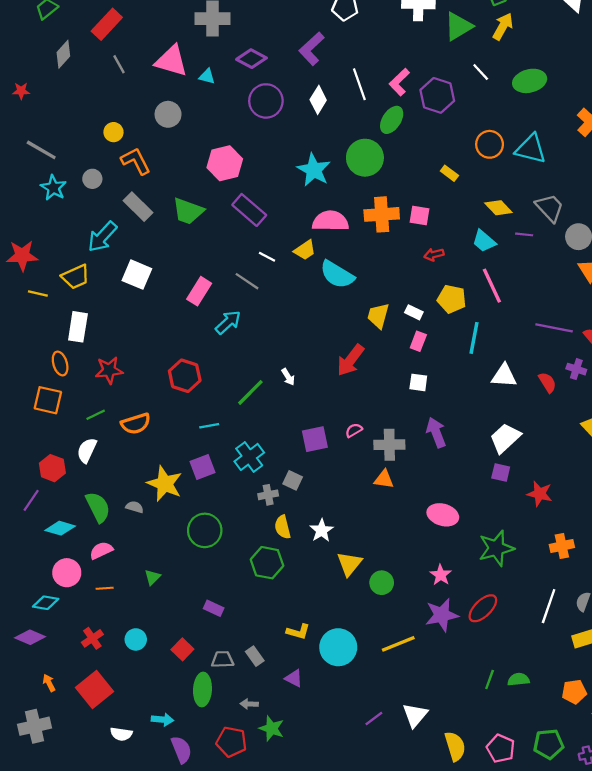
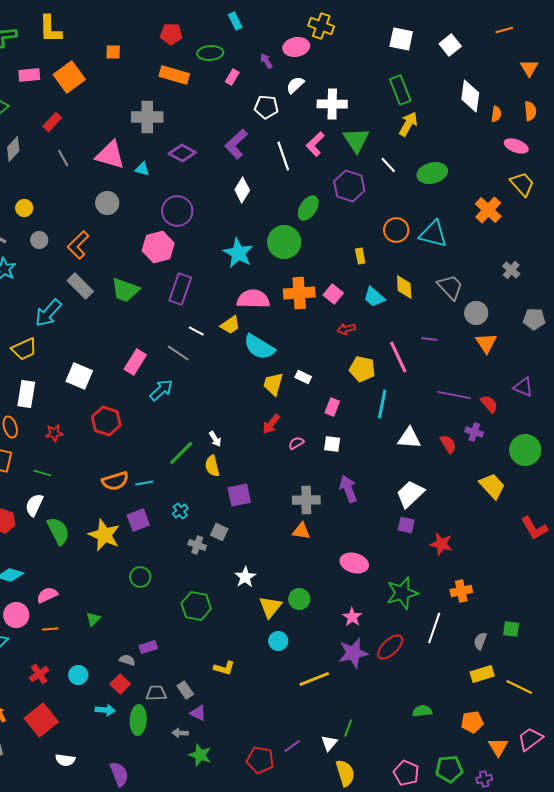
red rectangle: (107, 24) -> (52, 122), size x0.7
green triangle: (458, 26) -> (356, 140), moved, turned -32
pink L-shape: (399, 82) -> (315, 144), moved
white line: (359, 84) -> (283, 156), moved
purple circle: (266, 101) -> (177, 211), moved
yellow circle: (113, 132) -> (24, 208), moved
orange L-shape: (136, 161) -> (78, 245), turned -108
yellow rectangle: (449, 173) -> (360, 256), turned 42
gray circle: (92, 179) -> (39, 240), moved
yellow diamond: (498, 208) -> (404, 287), turned 40
purple rectangle: (249, 210) -> (180, 289), turned 68
pink square: (419, 216) -> (333, 294), turned 30
purple line: (524, 234) -> (429, 339), moved
cyan trapezoid: (484, 241) -> (374, 297), moved
white square: (137, 275) -> (79, 376), moved
white rectangle: (414, 312) -> (303, 377), moved
yellow trapezoid: (378, 316) -> (273, 384), moved
red arrow: (350, 360) -> (271, 424), size x0.7
red star: (109, 370) -> (54, 433), size x0.7
red hexagon: (185, 376) -> (106, 421), moved
green line: (96, 415) -> (42, 473), turned 42
orange semicircle: (136, 424) -> (115, 481), moved
pink semicircle: (354, 430) -> (296, 443), moved
cyan cross: (249, 457) -> (180, 511), size x0.6
gray cross: (268, 495) -> (197, 545), turned 30
green semicircle: (98, 507) -> (58, 531), moved
gray semicircle: (135, 507) -> (127, 660), moved
yellow semicircle: (283, 527) -> (212, 466), moved
green circle: (205, 530) -> (140, 577), size x0.7
green circle: (382, 583) -> (299, 599), moved
white line: (549, 606) -> (434, 628), moved
purple rectangle: (214, 608) -> (148, 647), turned -42
cyan circle: (338, 647) -> (278, 641), moved, size x0.6
purple triangle: (294, 678) -> (198, 713), moved
green line: (490, 679) -> (348, 728), moved
white triangle: (415, 715) -> (329, 743), size x0.7
cyan arrow: (162, 720) -> (105, 710), moved
red pentagon: (231, 742) -> (260, 760), moved
yellow semicircle: (455, 746) -> (345, 773), moved

